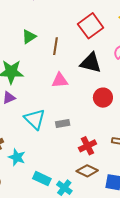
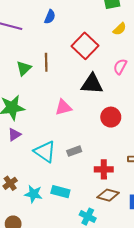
brown line: (55, 46) -> (46, 62), moved
red cross: (87, 146) -> (104, 169), turned 36
cyan rectangle: (42, 179) -> (60, 192), moved

